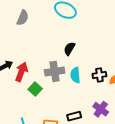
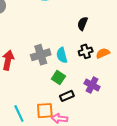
black semicircle: (69, 49) -> (83, 24), moved
green square: (35, 89) -> (58, 78), moved

